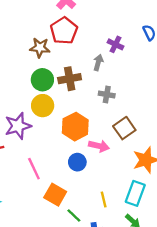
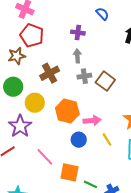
gray arrow: (98, 63) -> (77, 56), moved
green circle: (42, 80) -> (13, 87), moved
brown square: (124, 128) -> (105, 81), moved
yellow line: (104, 200) -> (107, 139), moved

